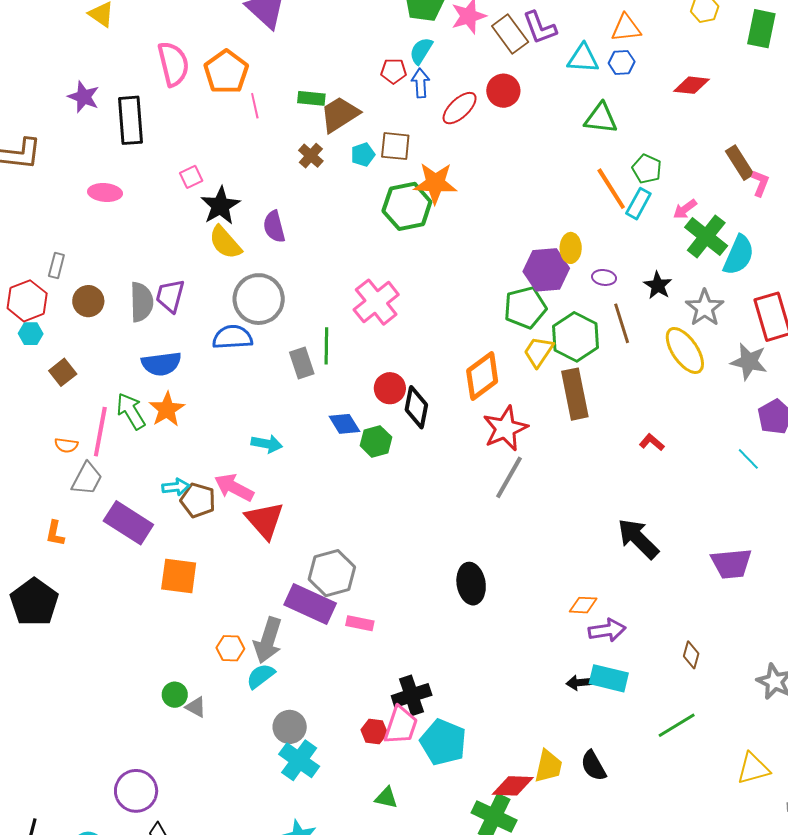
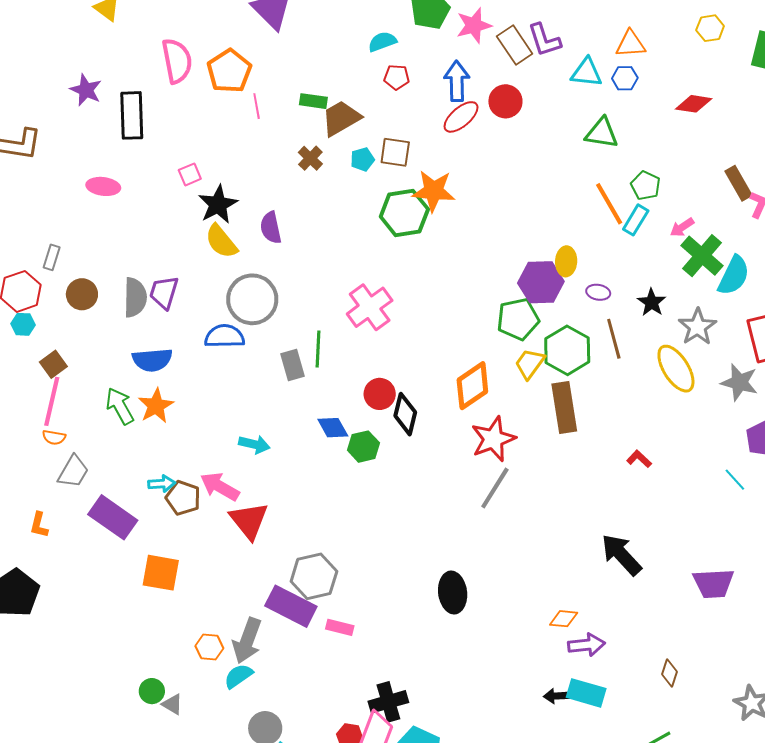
cyan semicircle: (421, 51) -> (382, 42), moved, turned 36
blue arrow: (421, 83) -> (457, 81), moved, size x1.4
pink line: (100, 432) -> (52, 401), moved

